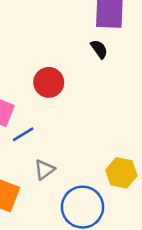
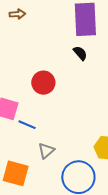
blue line: (23, 134) -> (27, 125), turned 60

